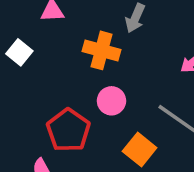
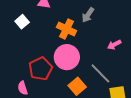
pink circle: (111, 101) -> (67, 57), size x1.6

